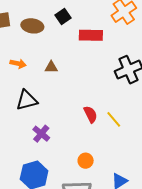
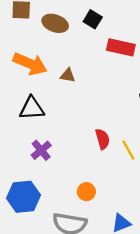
black square: (63, 17) -> (93, 19), turned -35
orange arrow: (18, 64) -> (30, 64), size x1.8

